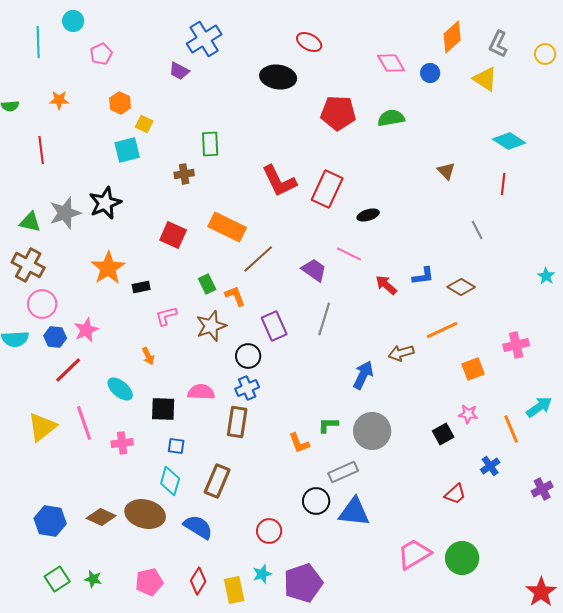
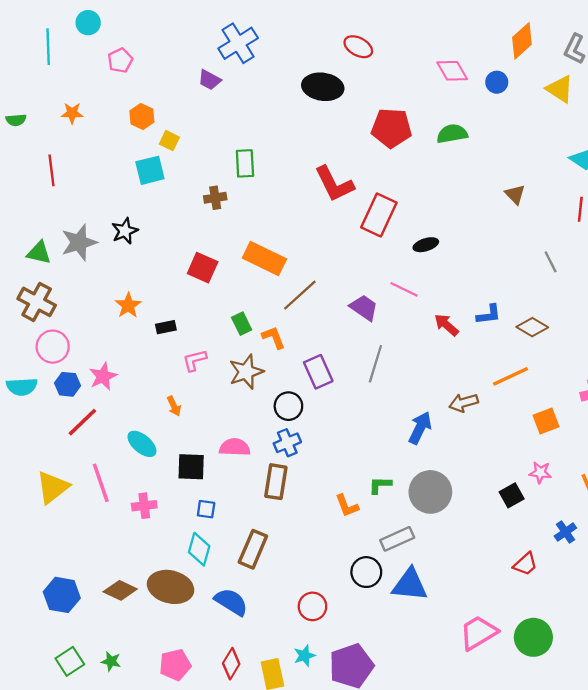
red L-shape: (279, 181) -> (334, 184), moved
black star: (105, 203) -> (125, 231), size x0.7
orange star: (108, 268) -> (128, 305), size x0.7

